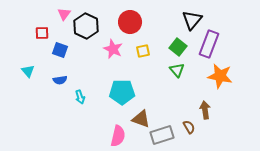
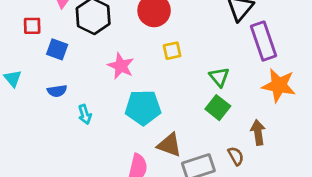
purple rectangle: (209, 44) -> (264, 41), turned -40
green square: (178, 47) -> (218, 108), moved
pink star: (113, 49) -> (121, 66), moved

